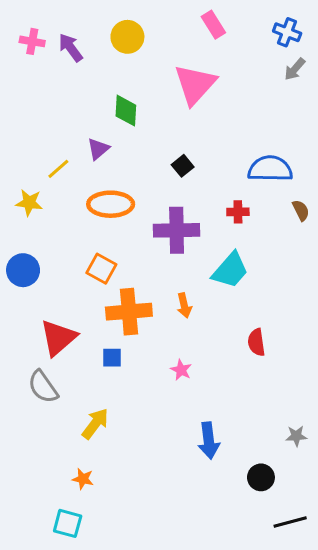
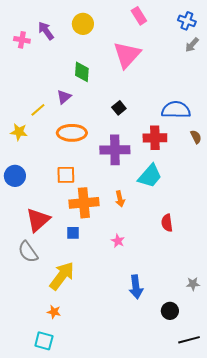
pink cross: (32, 41) -> (22, 40), moved
red cross: (238, 212) -> (155, 138), size x1.6
orange square: (101, 269) -> (66, 175), turned -30
yellow arrow: (95, 424) -> (62, 276), size x1.4

